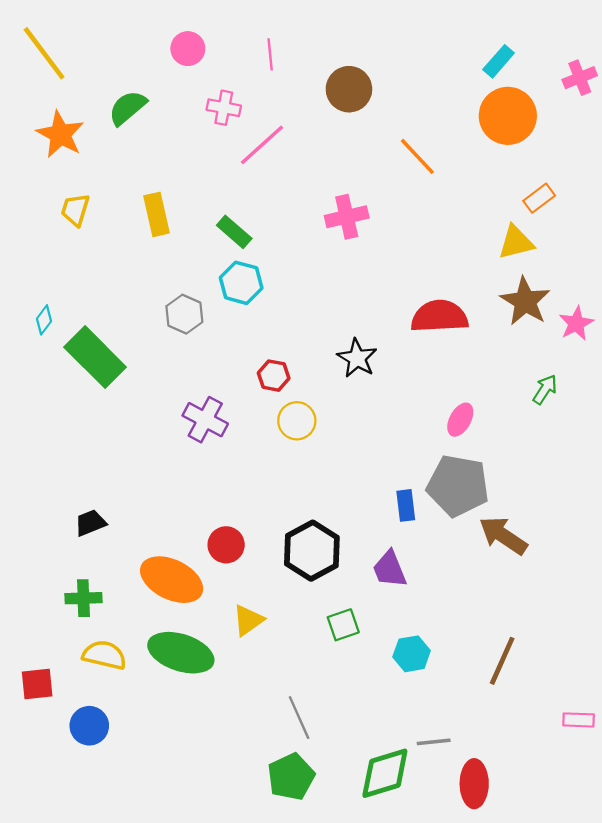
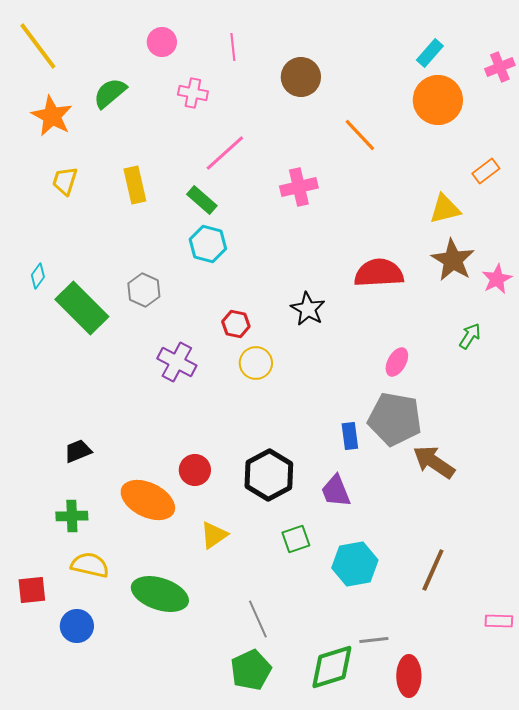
pink line: (262, 145) -> (225, 153), moved
orange rectangle: (539, 198) -> (486, 171), moved
gray hexagon: (184, 314) -> (144, 290), moved
green ellipse: (181, 653) -> (160, 594), moved
cyan hexagon: (412, 654) -> (355, 564), size x1.4

